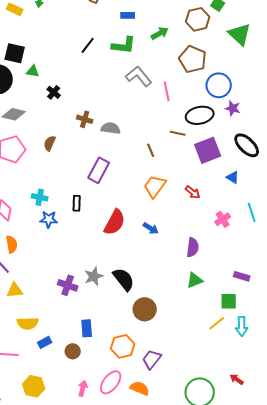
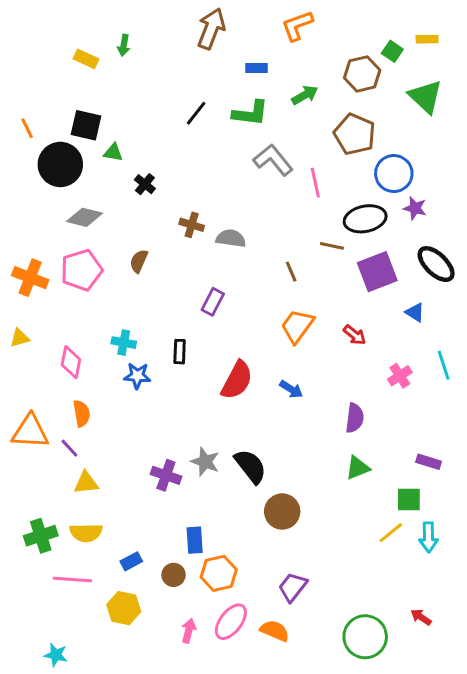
purple rectangle: (99, 170) -> (213, 302), size x0.7
gray star: (94, 276) -> (205, 462), turned -30
yellow semicircle: (28, 323) -> (86, 533), moved
orange hexagon: (123, 346) -> (219, 573), moved
yellow hexagon: (34, 386) -> (124, 608), moved

